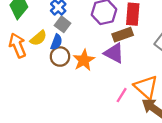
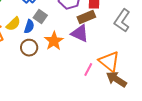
gray square: (63, 24) -> (40, 17), moved
brown circle: (60, 57) -> (29, 48), moved

